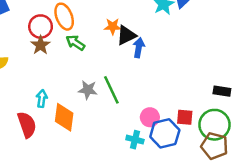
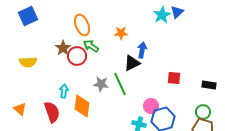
red circle: (41, 27) -> (77, 56), moved
black triangle: (126, 35) -> (132, 63), moved
red square: (185, 117) -> (174, 78), moved
green circle: (214, 125) -> (203, 112), size x0.6

